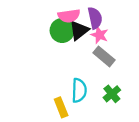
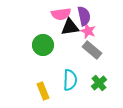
green circle: (62, 30) -> (43, 45), moved
black triangle: (79, 30) -> (70, 27), turned 30
yellow rectangle: (61, 107) -> (43, 91), moved

